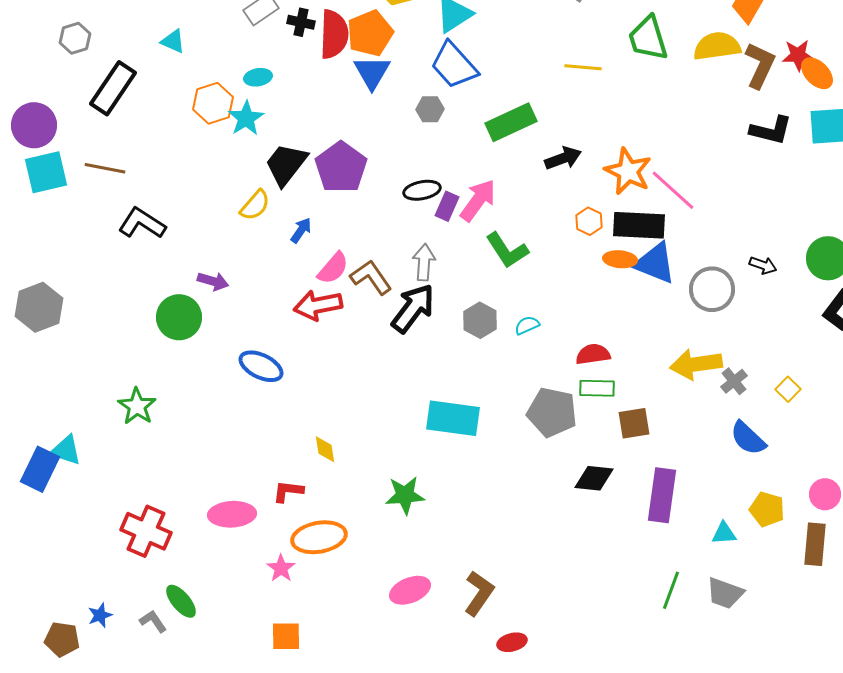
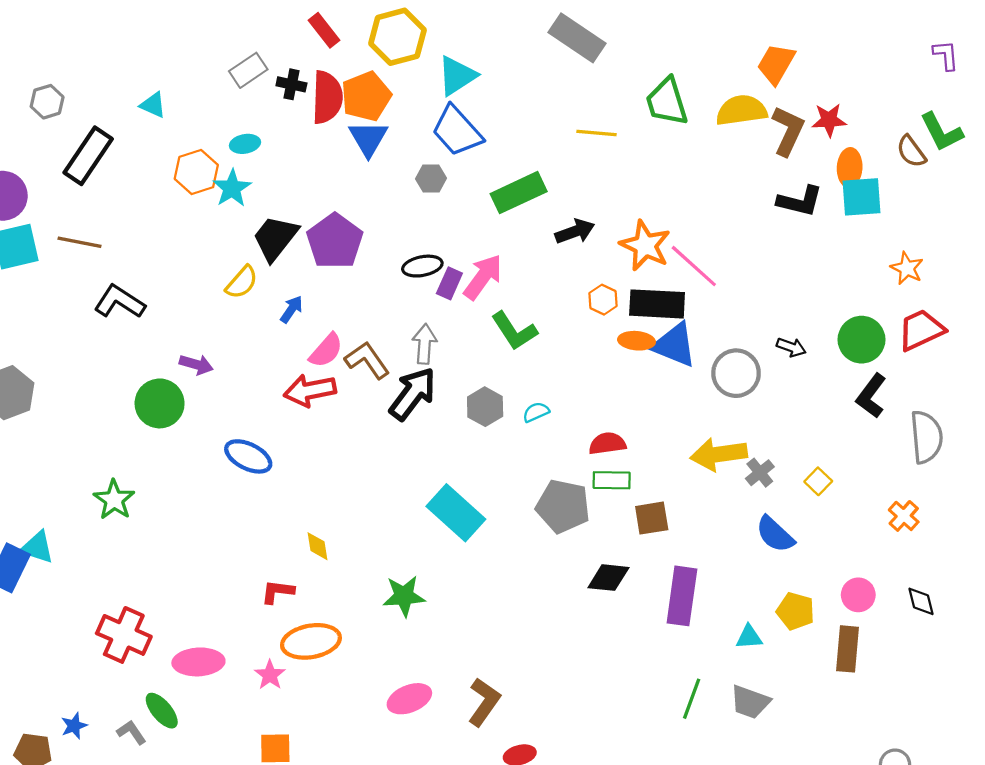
orange ellipse: (817, 73) -> (850, 168), moved, turned 48
cyan rectangle: (453, 418) -> (456, 513), turned 34
pink ellipse: (232, 514) -> (198, 662), moved

